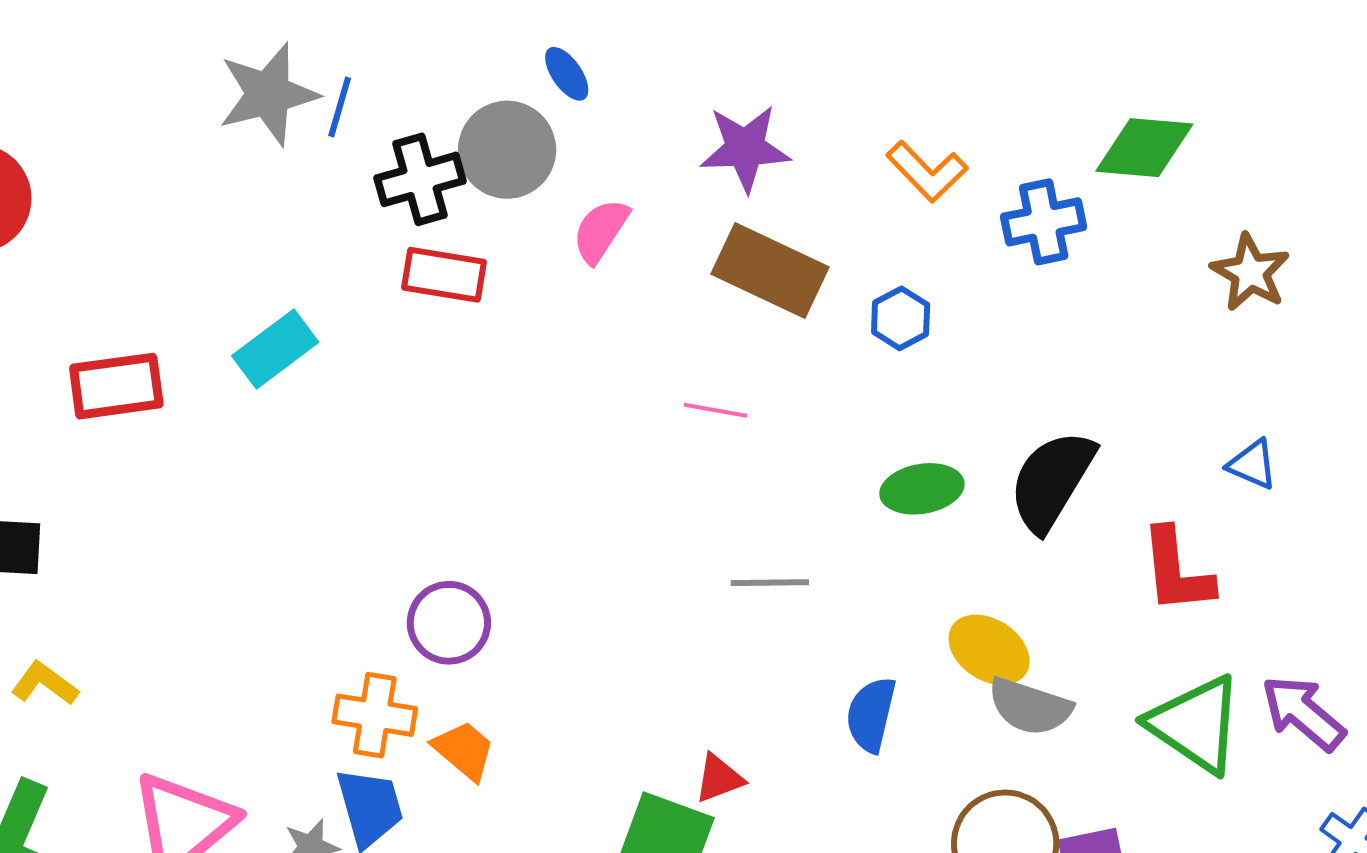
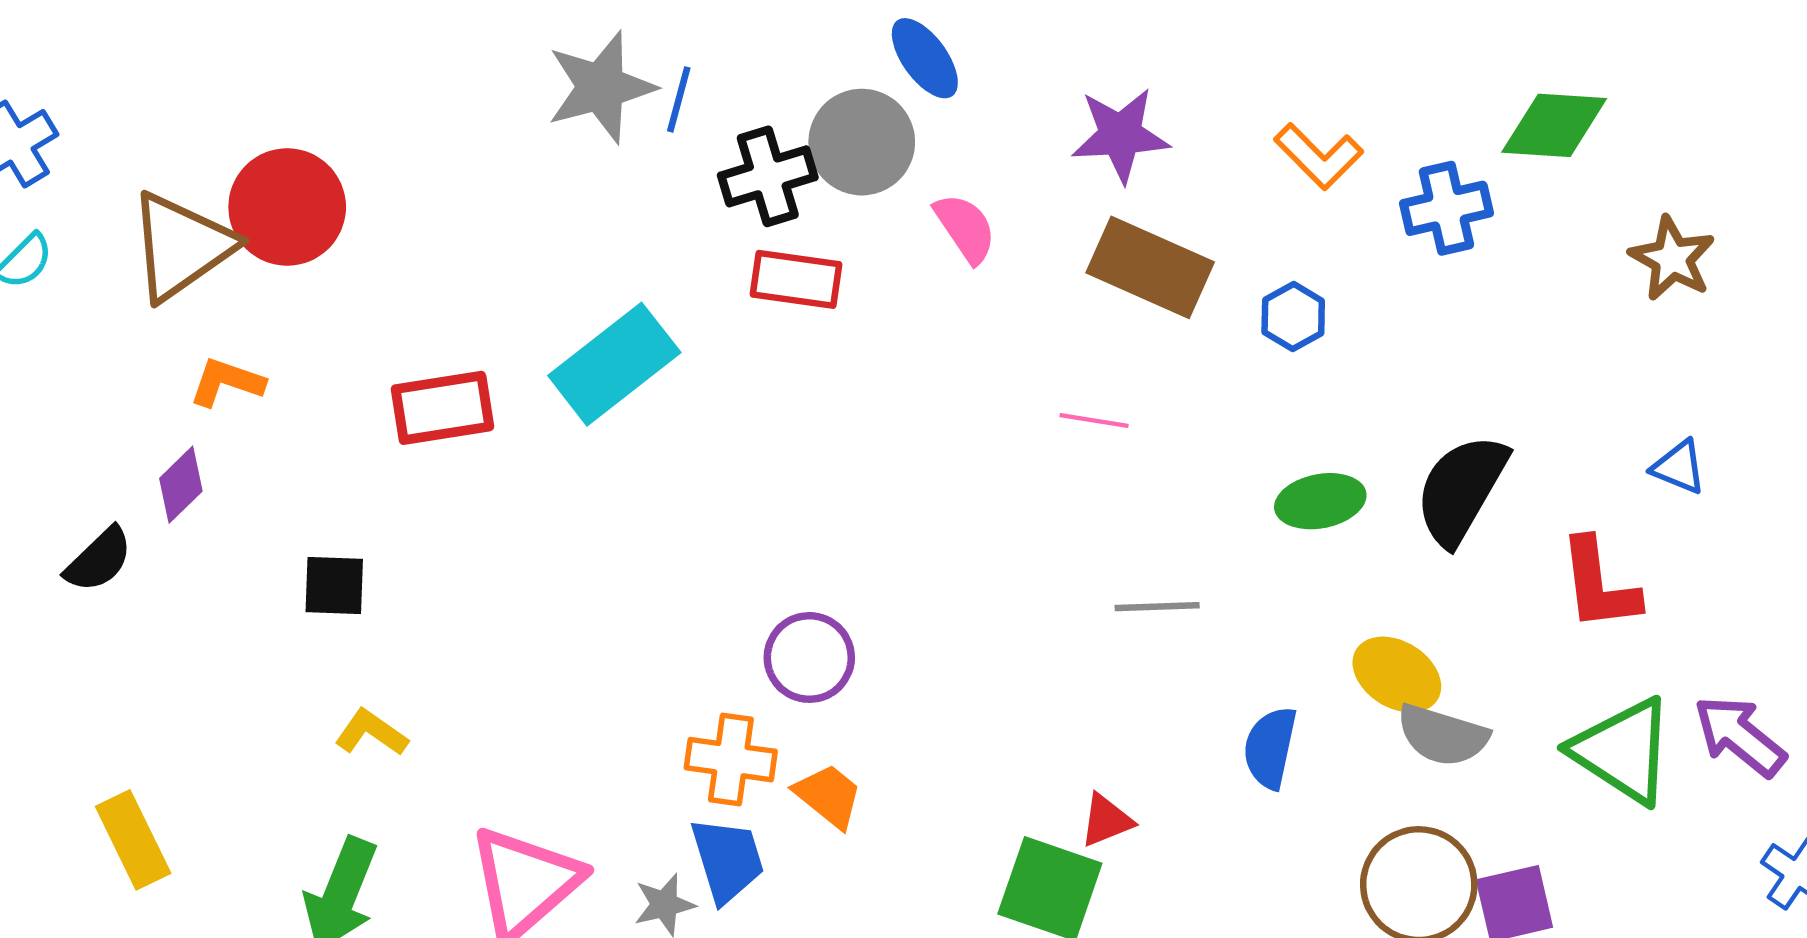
blue ellipse: (567, 74) -> (925, 58), size x1.4
pink semicircle: (601, 231) -> (965, 228), turned 114
cyan rectangle: (275, 349) -> (614, 364), size x1.4

